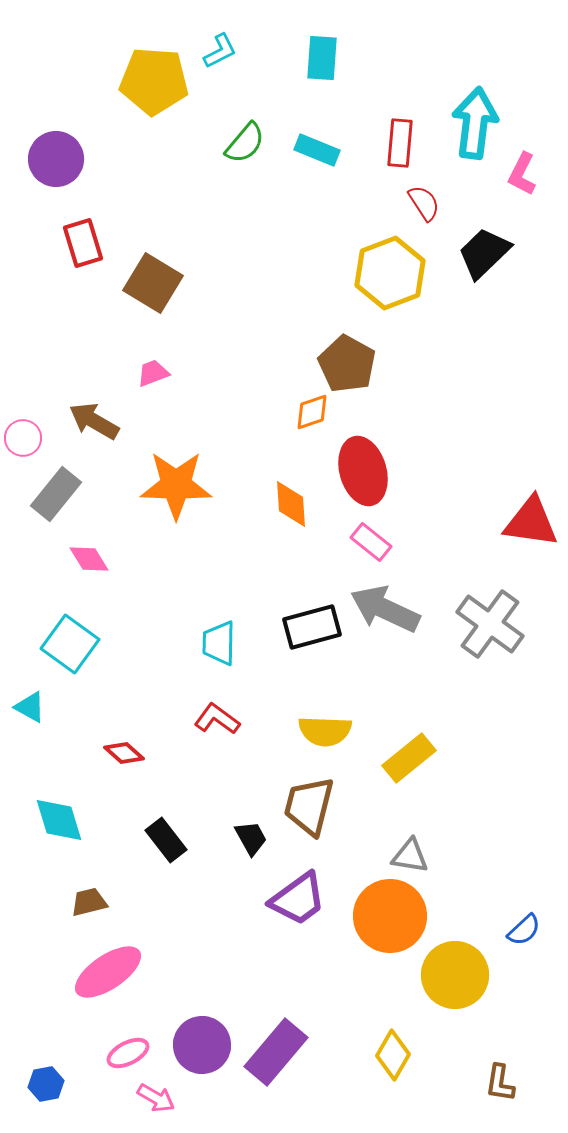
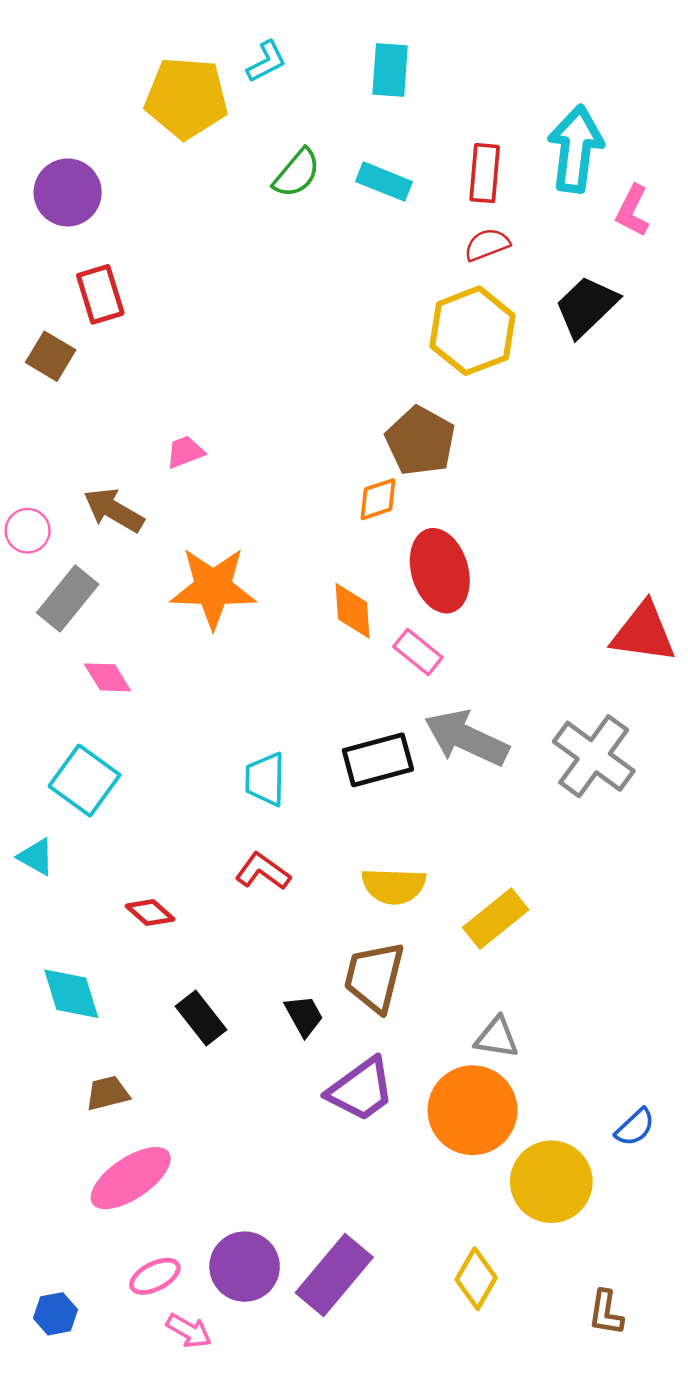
red semicircle: (424, 203) -> (487, 245), moved, turned -78
brown square: (153, 283) -> (51, 356), moved, size x0.7
pink rectangle: (371, 542) -> (418, 652), moved

